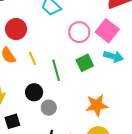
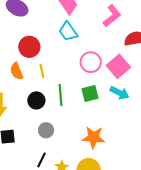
yellow line: (32, 58) -> (42, 71), moved
black circle: (34, 92) -> (36, 100), moved

